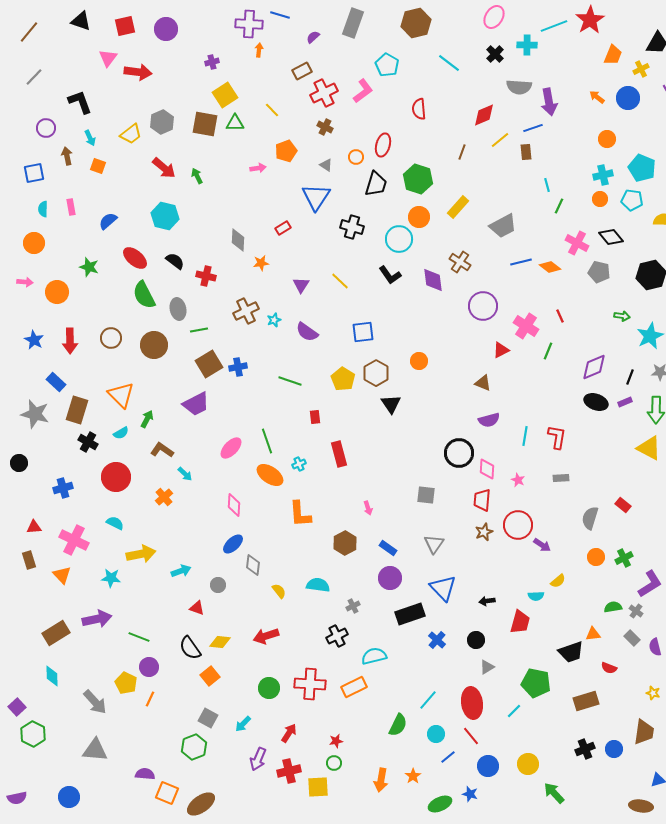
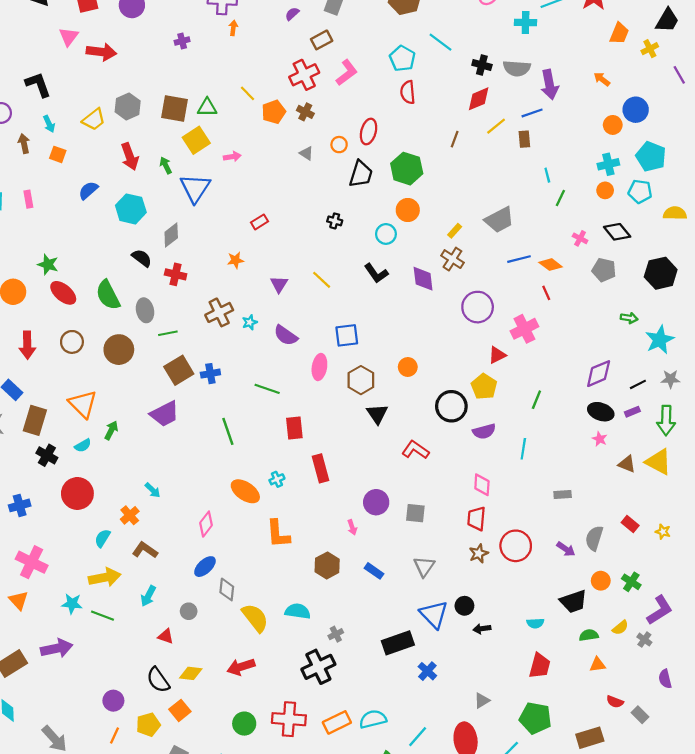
black cross: (495, 54) -> (482, 65), moved, turned -30
cyan pentagon: (387, 65) -> (402, 58), moved
brown rectangle: (302, 71) -> (322, 40), moved
yellow square: (225, 95) -> (196, 140), moved
blue circle: (628, 98) -> (636, 110), moved
orange pentagon: (286, 151) -> (274, 112), moved
red arrow: (164, 168) -> (130, 157), turned 30
blue triangle: (316, 197) -> (195, 188), moved
yellow rectangle: (458, 207) -> (455, 231), moved, size x0.6
blue semicircle: (108, 221) -> (88, 190), moved
black cross: (352, 227) -> (335, 221), size x0.6
cyan circle: (399, 239) -> (386, 234), size x0.7
gray diamond: (238, 240) -> (171, 235), moved, turned 50
pink cross: (577, 243) -> (580, 238), size x0.6
red ellipse: (135, 258) -> (63, 293), moved
red line: (560, 316) -> (546, 293), moved
pink cross: (526, 326) -> (524, 329), turned 30
green line: (548, 351) -> (536, 400), moved
black line: (630, 377) -> (638, 384), turned 42
yellow pentagon: (343, 379) -> (484, 387), moved
brown triangle: (483, 383) -> (627, 464), moved
red rectangle: (315, 417) -> (294, 428), size x1.5
red L-shape: (557, 437) -> (415, 450), moved, turned -65
green line: (267, 441) -> (228, 431), moved
pink ellipse: (231, 448) -> (319, 367), moved, turned -35
brown L-shape: (162, 450) -> (145, 550), moved
black circle: (459, 453) -> (451, 406), moved
pink star: (518, 480) -> (600, 439), moved
pink diamond: (234, 505) -> (206, 524), turned 35
cyan semicircle: (115, 523) -> (102, 538), moved, turned -84
purple arrow: (542, 545) -> (566, 549), moved
green cross: (624, 558) -> (631, 582), turned -30
cyan arrow: (181, 571) -> (148, 596), turned 138
purple circle: (390, 578) -> (376, 502), moved
yellow semicircle: (558, 581) -> (620, 628), moved
yellow semicircle: (279, 591) -> (255, 618), size x1.8
green semicircle: (613, 607) -> (589, 635), moved
red trapezoid: (520, 622) -> (540, 666), moved
black cross: (337, 636) -> (318, 667), size x1.4
green line: (139, 637) -> (102, 616), moved
gray rectangle: (632, 638) -> (640, 715), moved
black circle: (476, 640) -> (464, 606), moved
black trapezoid: (571, 652) -> (573, 601), moved
cyan semicircle: (374, 656) -> (373, 719), moved
yellow pentagon: (126, 683) -> (148, 725), moved, turned 30
yellow star: (653, 693) -> (663, 532), moved

